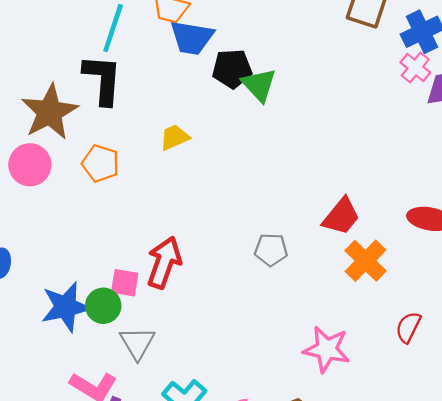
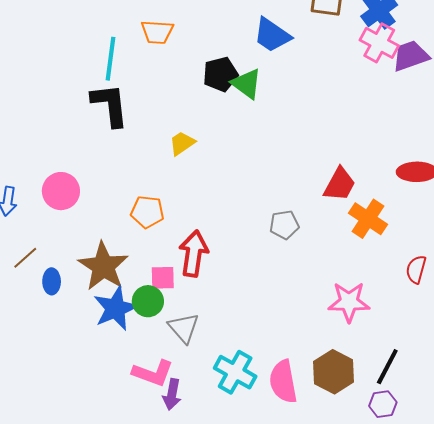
blue trapezoid: (192, 38) -> (272, 35), moved, turned 36
pink cross: (415, 67) -> (379, 43), size x1.4
brown star: (50, 112) -> (103, 266), moved
orange pentagon: (101, 163) -> (147, 212), moved

